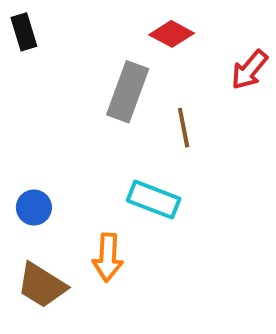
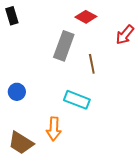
blue circle: (34, 208) -> (17, 92), moved

